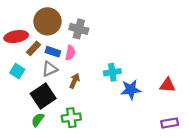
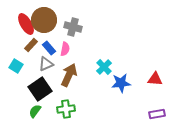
red ellipse: (16, 37) -> (26, 24), moved, turned 70
blue rectangle: (53, 52) -> (49, 48), turned 32
cyan cross: (112, 72) -> (104, 67), turned -35
brown arrow: (75, 81) -> (69, 75), size x1.6

